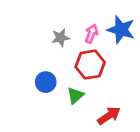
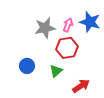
gray star: (61, 38) -> (45, 28), size x1.5
blue circle: (46, 82) -> (27, 66), moved

